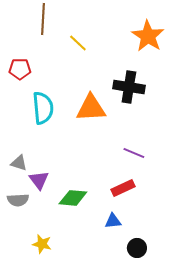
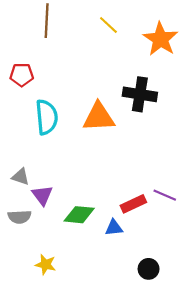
yellow line: (78, 43) -> (108, 25), moved
purple line: (134, 153) -> (165, 195), moved
blue triangle: (113, 221) -> (114, 228), moved

